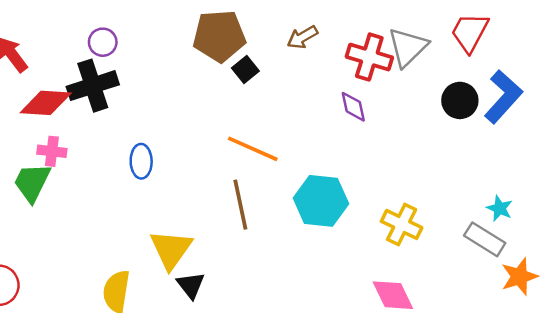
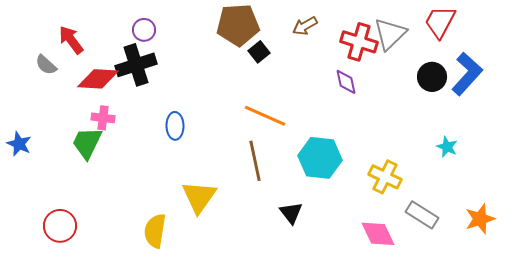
cyan star: (500, 208) -> (447, 147), moved
gray rectangle: (485, 239) -> (422, 215), moved
black triangle: (191, 285) -> (291, 213), moved

